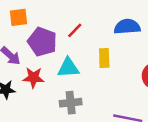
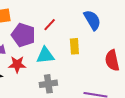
blue semicircle: (127, 27) -> (92, 20), turned 65

